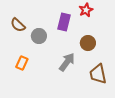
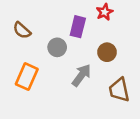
gray circle: (39, 36) -> (57, 47), moved
orange rectangle: (22, 63) -> (27, 77), size x1.5

